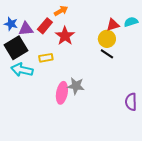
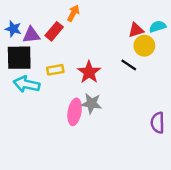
orange arrow: (61, 11) -> (73, 13), turned -32
red star: (65, 36) -> (89, 72), moved
yellow circle: (107, 39) -> (144, 46), moved
black square: (16, 48) -> (19, 58), turned 30

